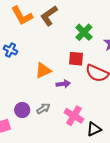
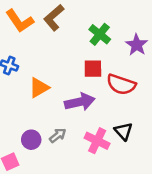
orange triangle: (43, 70) -> (39, 88), moved
purple arrow: (63, 84) -> (80, 102), size x1.6
black triangle: (94, 129) -> (123, 131), moved, turned -42

